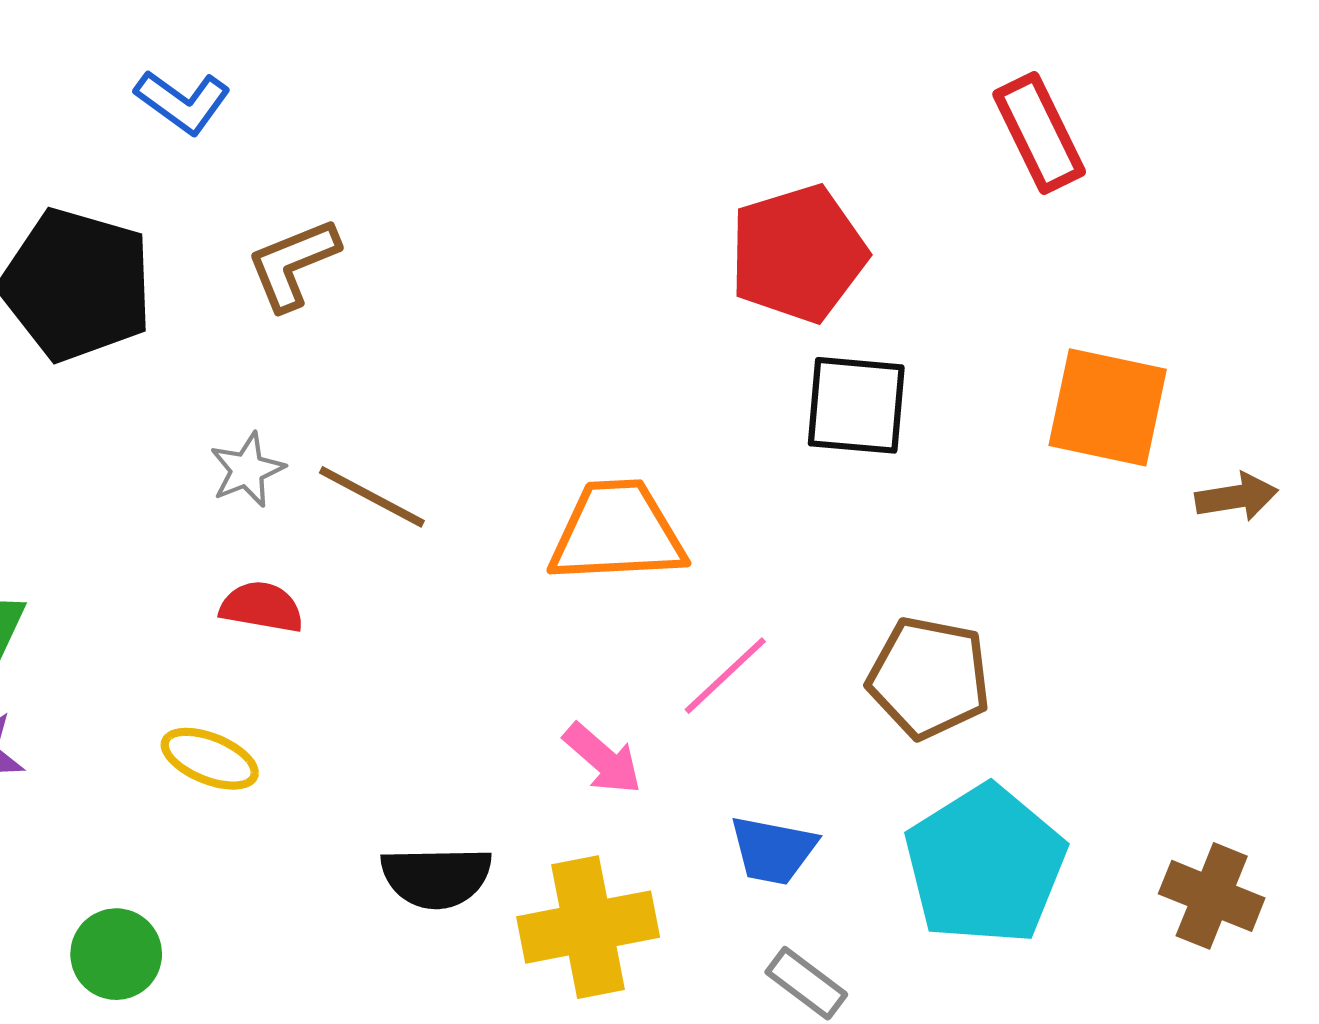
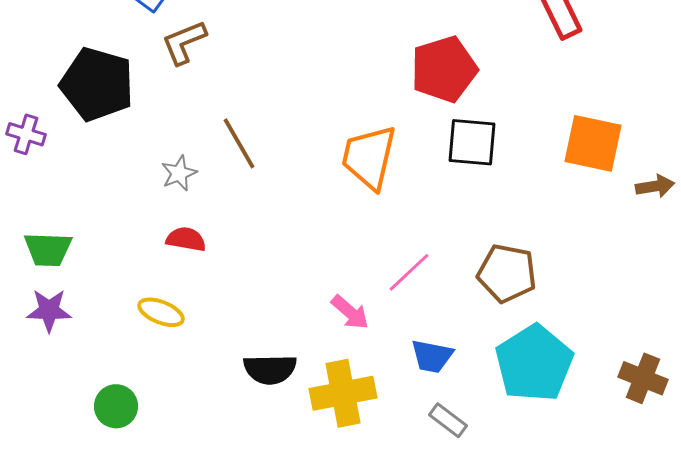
brown L-shape: (293, 264) -> (184, 42), moved
brown line: (372, 497) -> (239, 143), moved, turned 32
orange trapezoid: (617, 532) -> (369, 157), moved, turned -74

